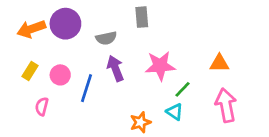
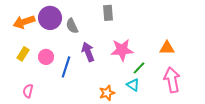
gray semicircle: (106, 38) -> (72, 26), moved, turned 77
pink semicircle: (42, 107) -> (28, 91), moved

